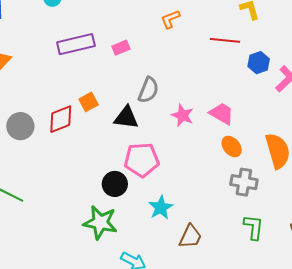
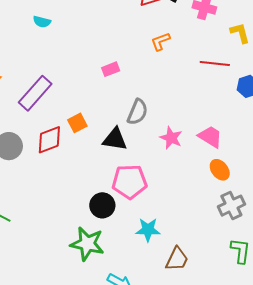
purple rectangle: (76, 44) -> (35, 93), moved, turned -36
gray cross: (244, 182) -> (231, 206), turned -36
cyan star: (161, 208) -> (148, 230), turned 30

